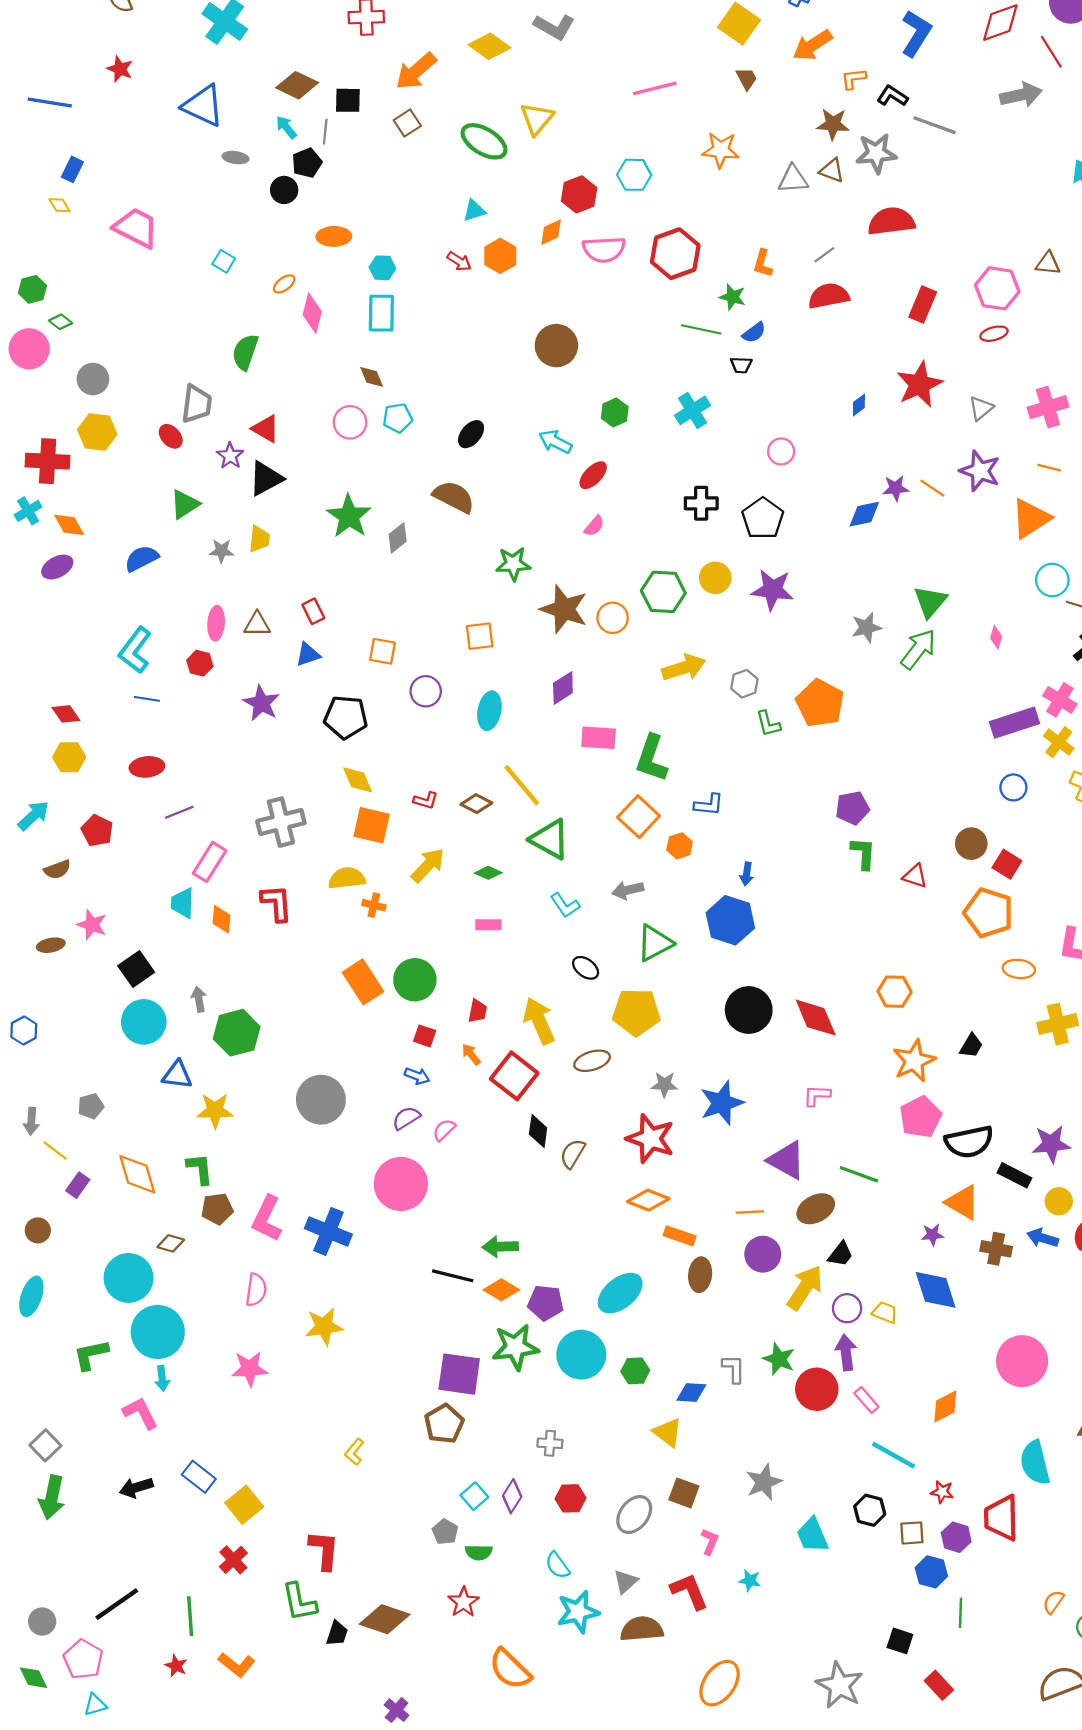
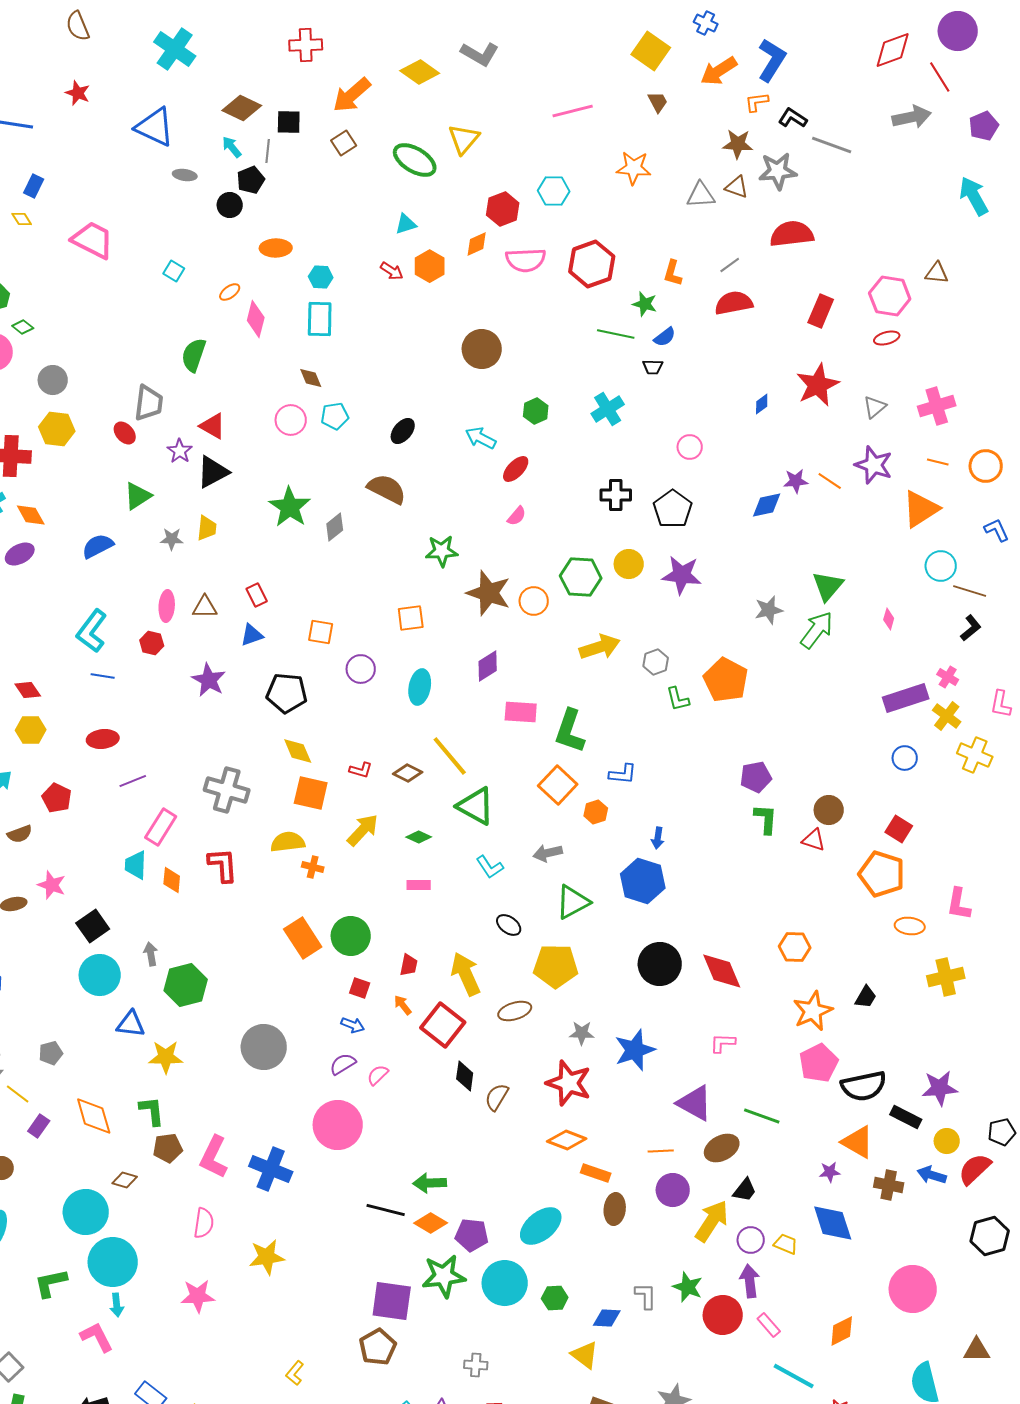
blue L-shape: (916, 33) -> (772, 60), moved
pink cross: (1060, 700) -> (948, 677), size x0.7
gray cross: (281, 822) -> (227, 790), turned 30
brown circle: (971, 844) -> (829, 810), moved

